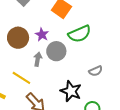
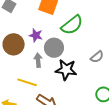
black star: (71, 91) -> (66, 70), moved

